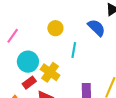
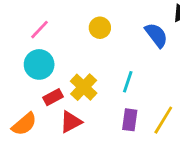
cyan line: (74, 50) -> (128, 82), moved
cyan circle: (28, 62) -> (39, 64), moved

